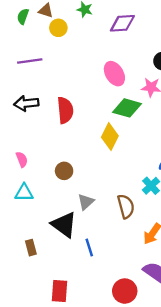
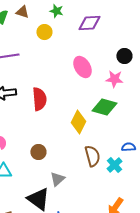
yellow circle: (58, 28) -> (44, 32), moved
green diamond: (127, 108) -> (104, 107), moved
brown semicircle: (126, 206) -> (92, 156), moved

